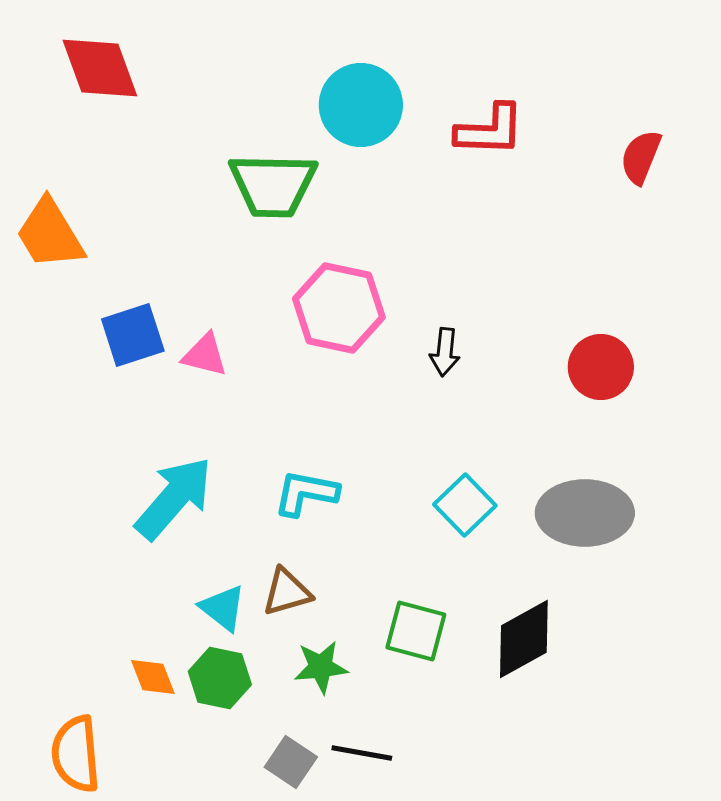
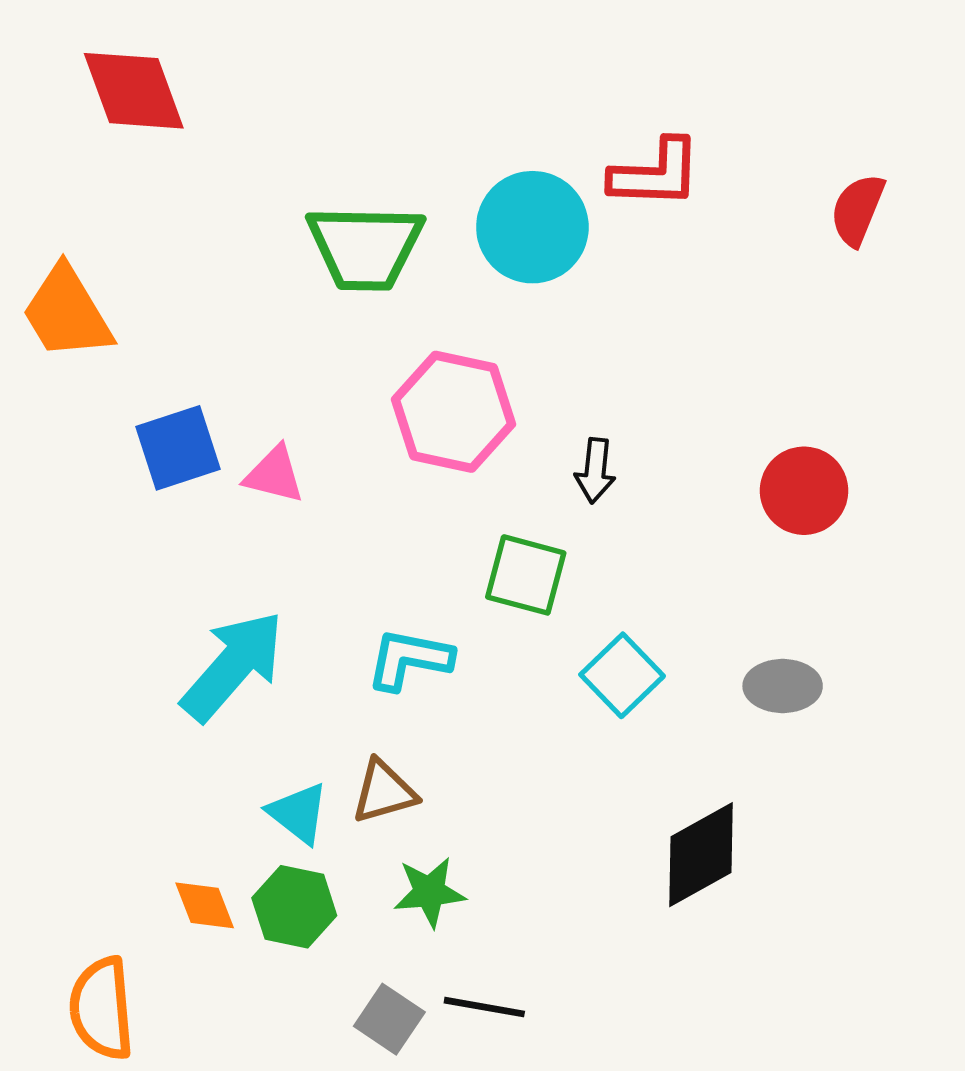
cyan circle: (361, 105) -> (532, 227), moved
gray ellipse: (585, 513) -> (783, 686), size x0.6
green square: (416, 631) -> (526, 575), moved

